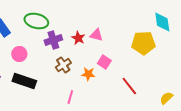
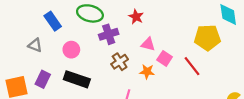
pink triangle: (96, 35) -> (148, 44), moved
red star: (78, 38) -> (136, 17), moved
red line: (129, 86) -> (192, 66), moved

